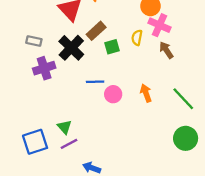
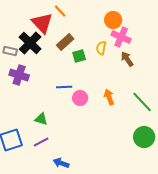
black cross: (71, 48) -> (30, 43), moved
purple cross: (44, 68) -> (19, 75), turned 36
green triangle: (64, 127) -> (41, 119), moved, turned -32

